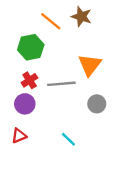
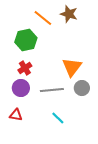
orange triangle: (90, 65) -> (72, 67), moved
gray line: (61, 84) -> (52, 90), moved
red triangle: (19, 136) -> (16, 115), turned 32

